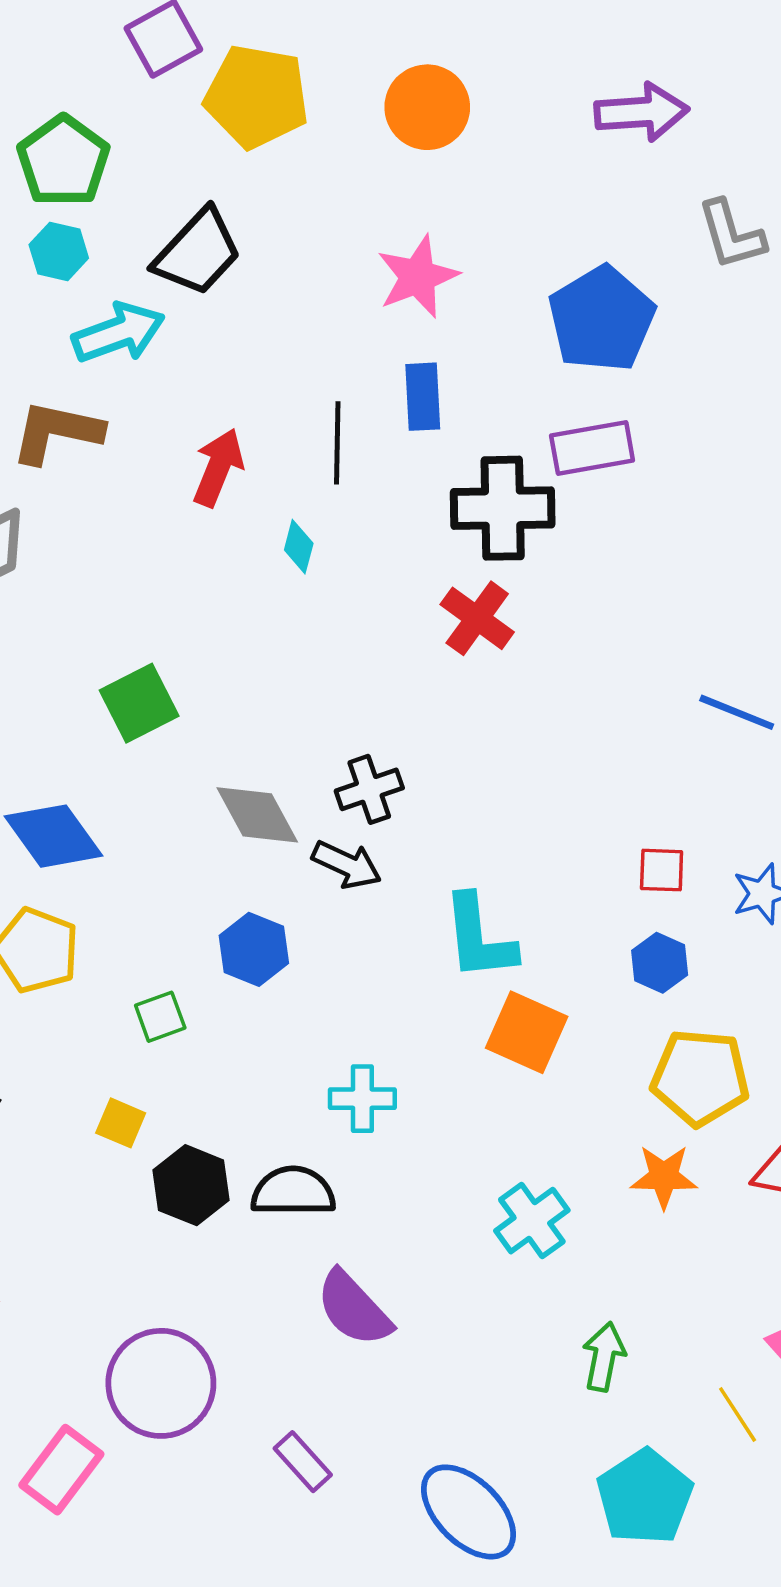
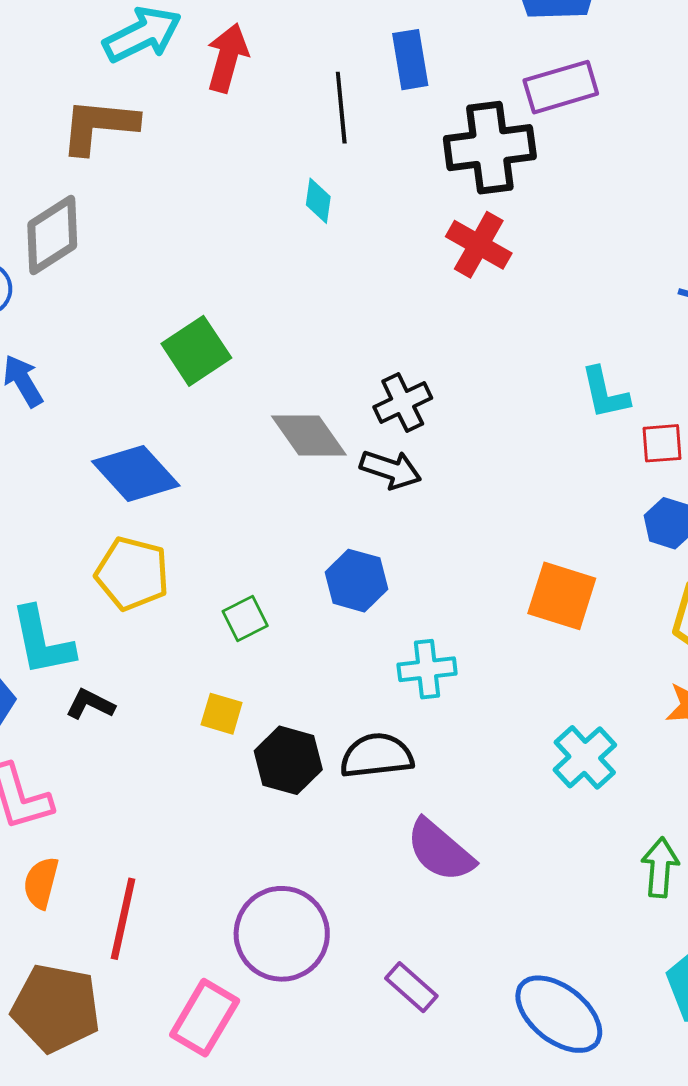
red arrow: (218, 468) -> (227, 58), moved
cyan L-shape: (479, 938) -> (605, 393), moved, size x0.7
blue hexagon: (254, 949) -> (356, 581), moved

